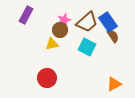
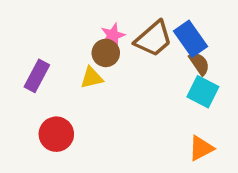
purple rectangle: (26, 15) -> (37, 76), moved
cyan square: (87, 47) -> (203, 92), moved
red circle: (47, 78) -> (56, 134), moved

